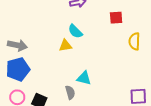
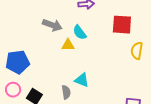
red square: (116, 18) -> (122, 25), size x1.5
gray arrow: (17, 45) -> (52, 25), moved

